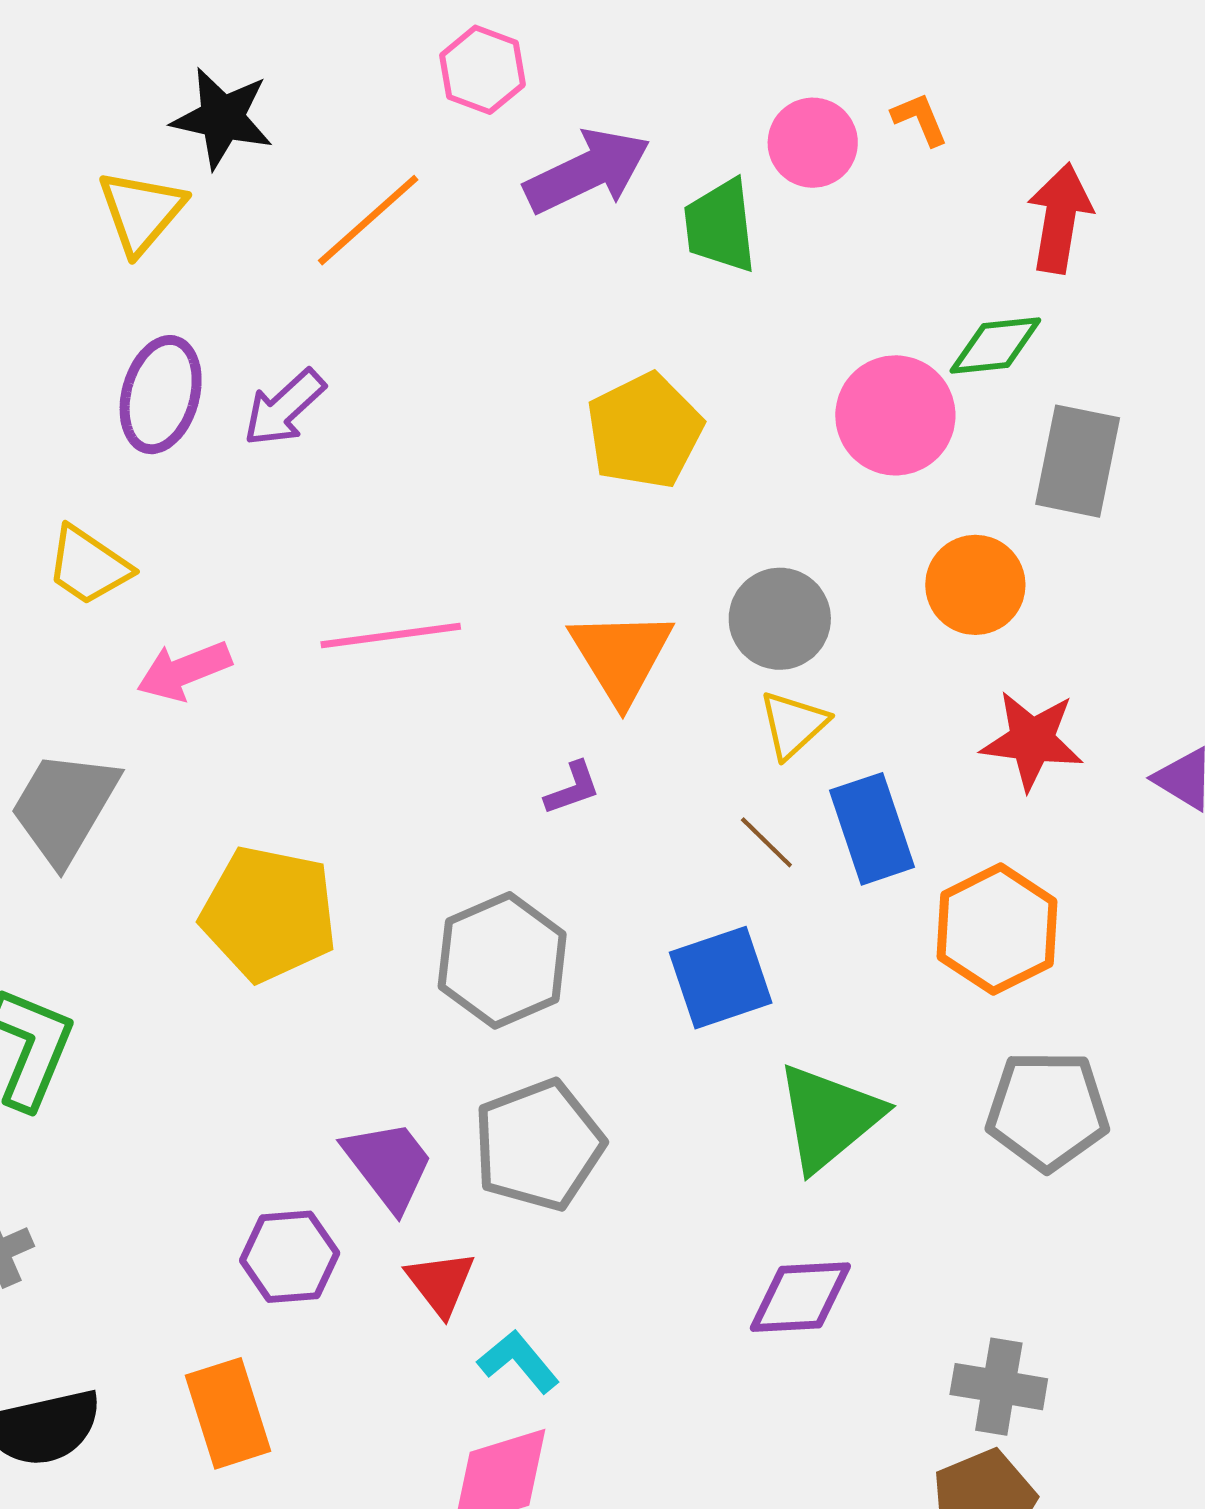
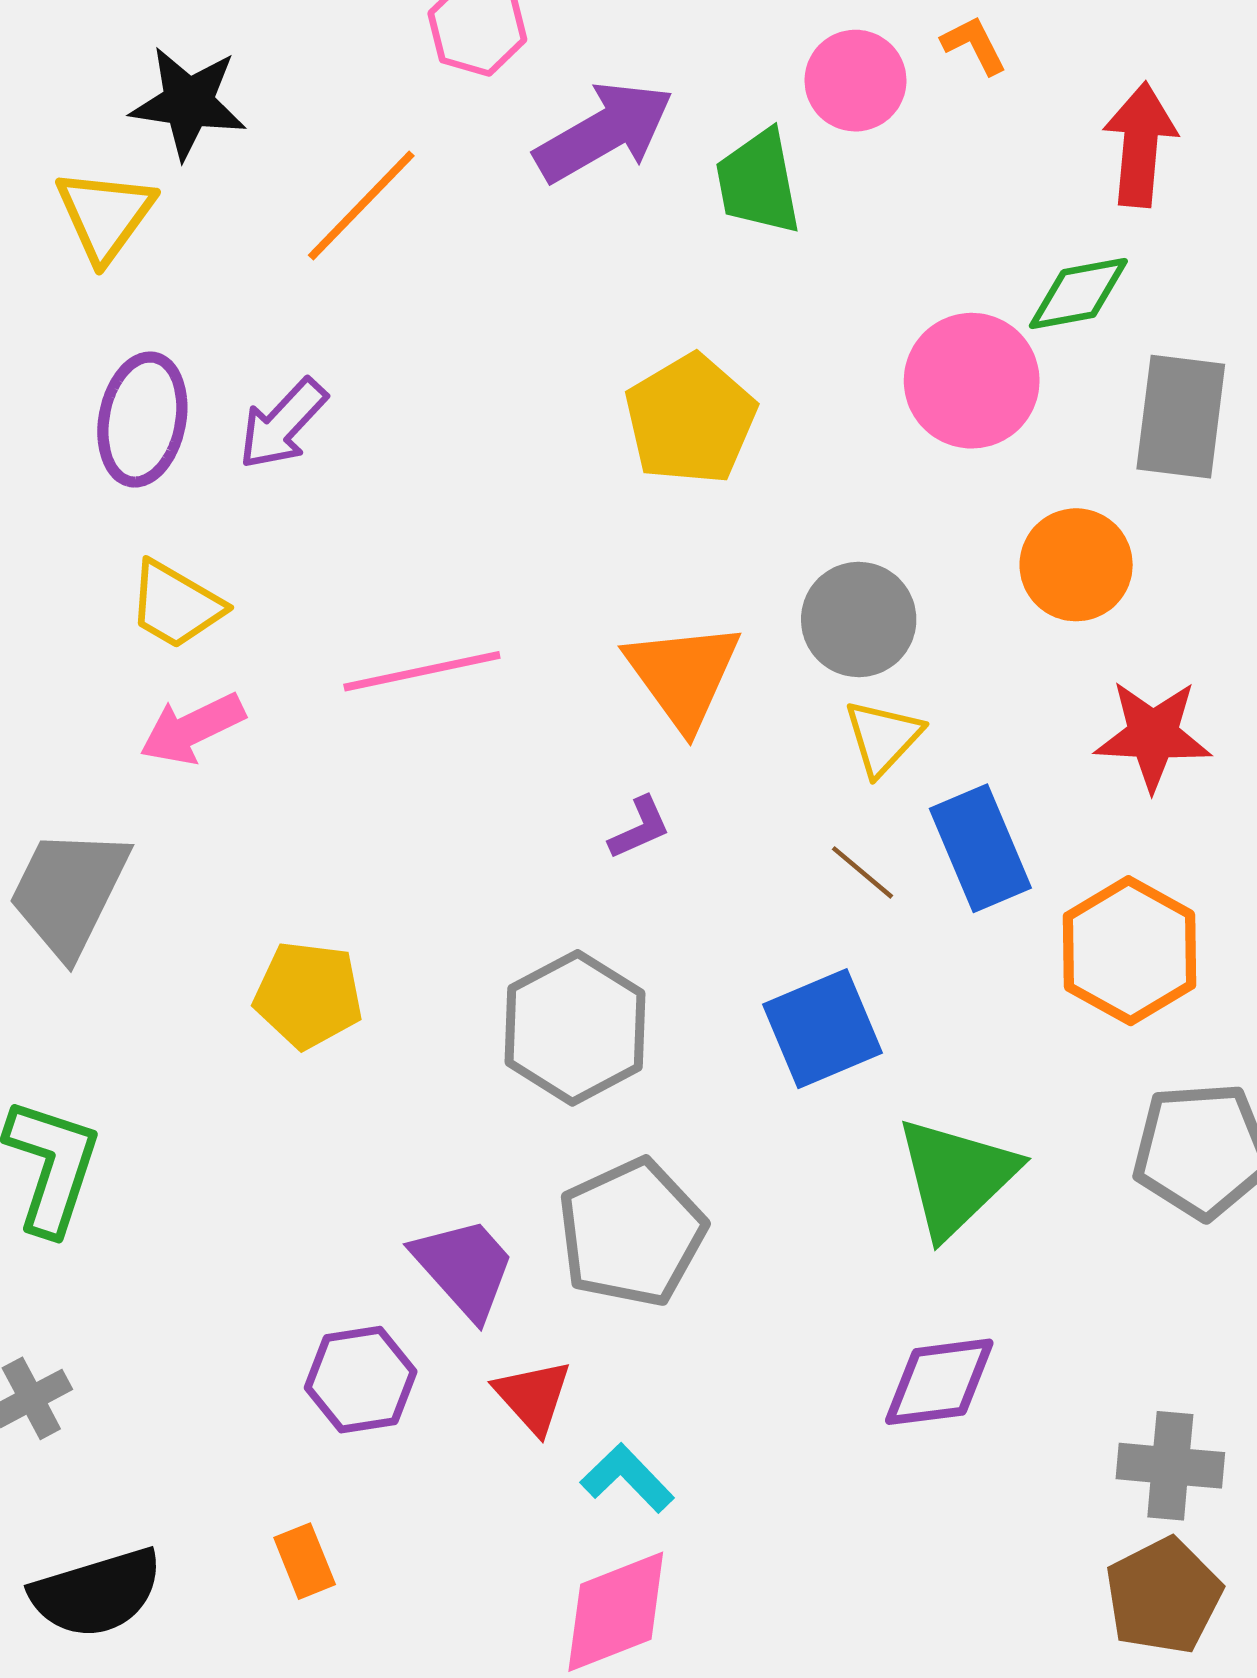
yellow trapezoid: (88, 566) -> (176, 605), moved
yellow pentagon: (269, 914) -> (308, 995), size x0.7
orange rectangle: (228, 1413) -> (305, 1561), size x0.6

